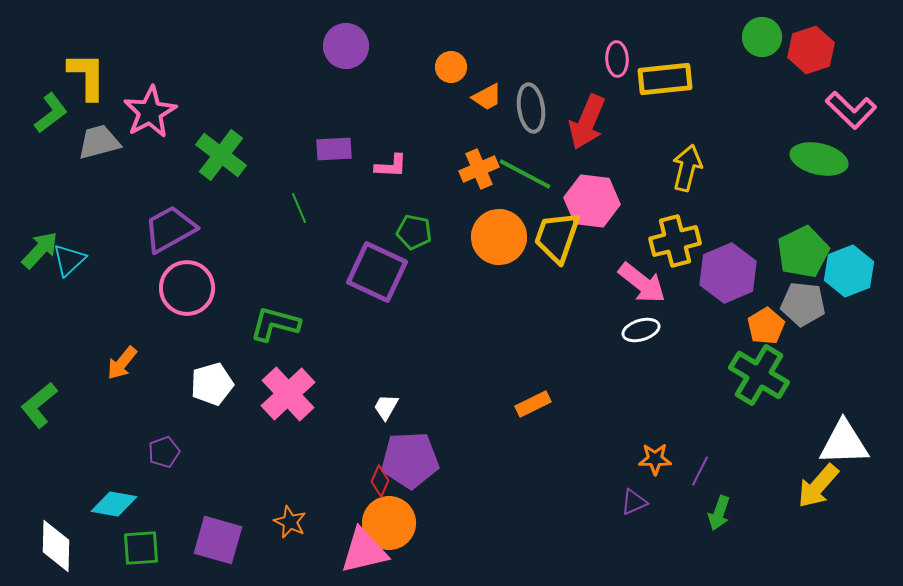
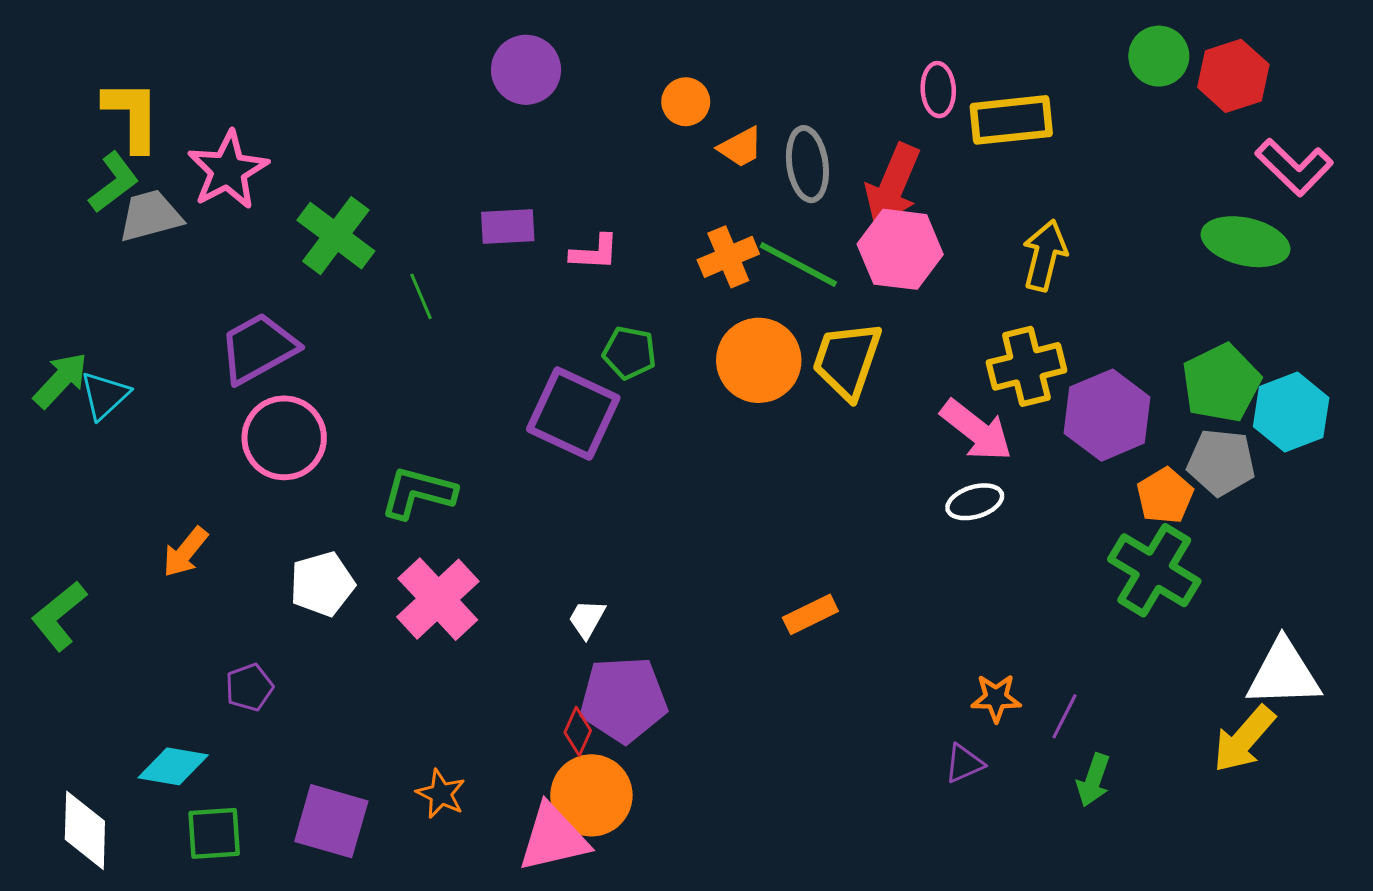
green L-shape: (51, 113) -> (114, 182), moved
pink hexagon: (592, 201) -> (900, 249), moved
green line: (299, 208) -> (421, 296), moved

